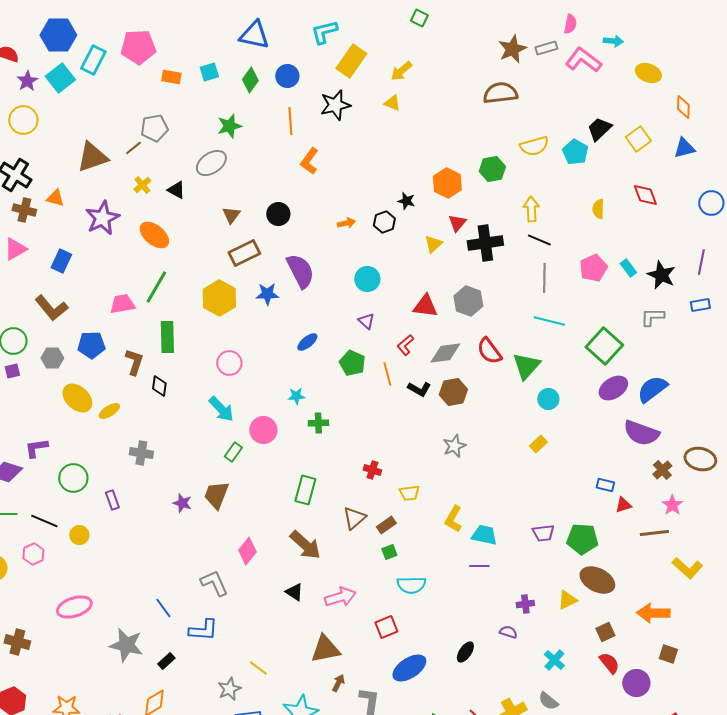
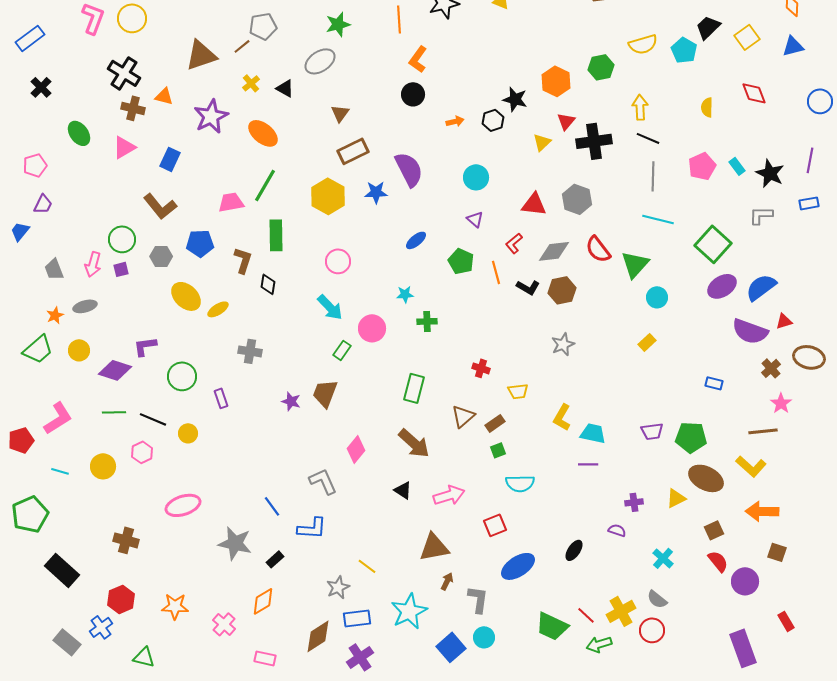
black star: (406, 201) -> (515, 99), size x1.4
black circle: (278, 214) -> (413, 94), moved
red triangle: (623, 505) -> (784, 321), moved
yellow L-shape: (687, 568) -> (751, 466), moved

